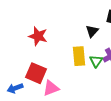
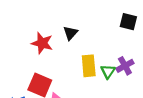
black triangle: (92, 31) -> (70, 33), moved

